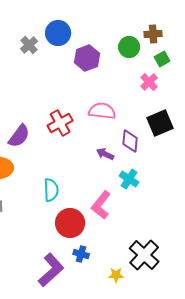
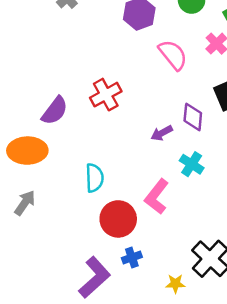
pink semicircle: (102, 111) -> (173, 55), moved, turned 44
purple arrow: (105, 154) -> (162, 133), turned -54
blue cross: (81, 254) -> (132, 257), turned -35

